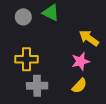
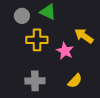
yellow cross: (26, 59) -> (37, 40), moved
pink star: (80, 61) -> (65, 51), moved, turned -30

